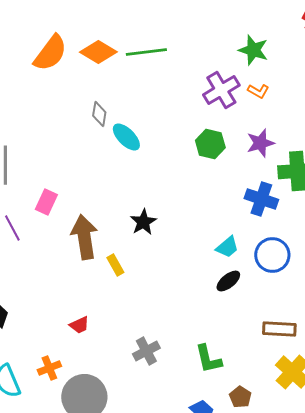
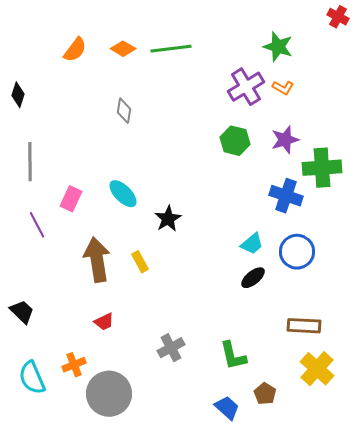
orange diamond: (98, 52) -> (123, 49), size x0.7
orange semicircle: (50, 53) -> (75, 50), size x0.7
cyan ellipse: (126, 137) -> (123, 194), moved
brown arrow: (84, 237) -> (97, 260), moved

